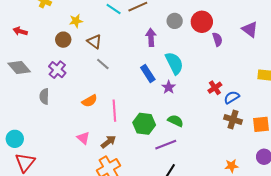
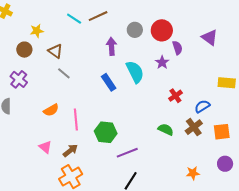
purple star: (169, 87) -> (162, 62), moved
blue semicircle: (232, 97) -> (202, 106), moved
brown cross: (233, 119) -> (194, 127), turned 36
green semicircle: (176, 121) -> (166, 129), moved

